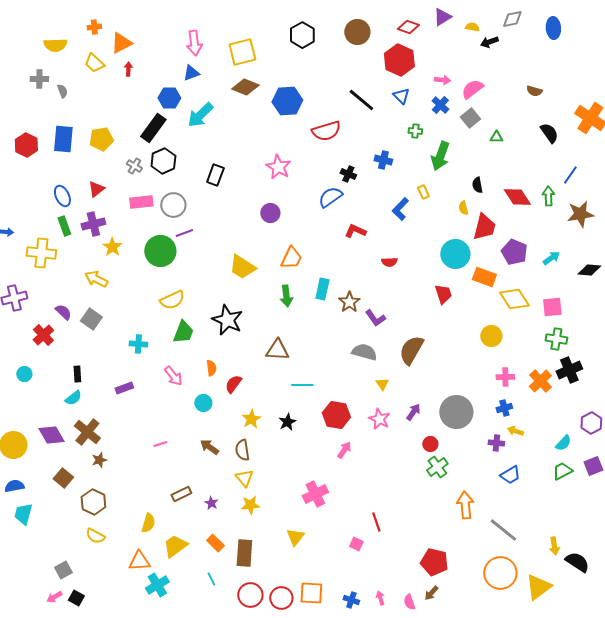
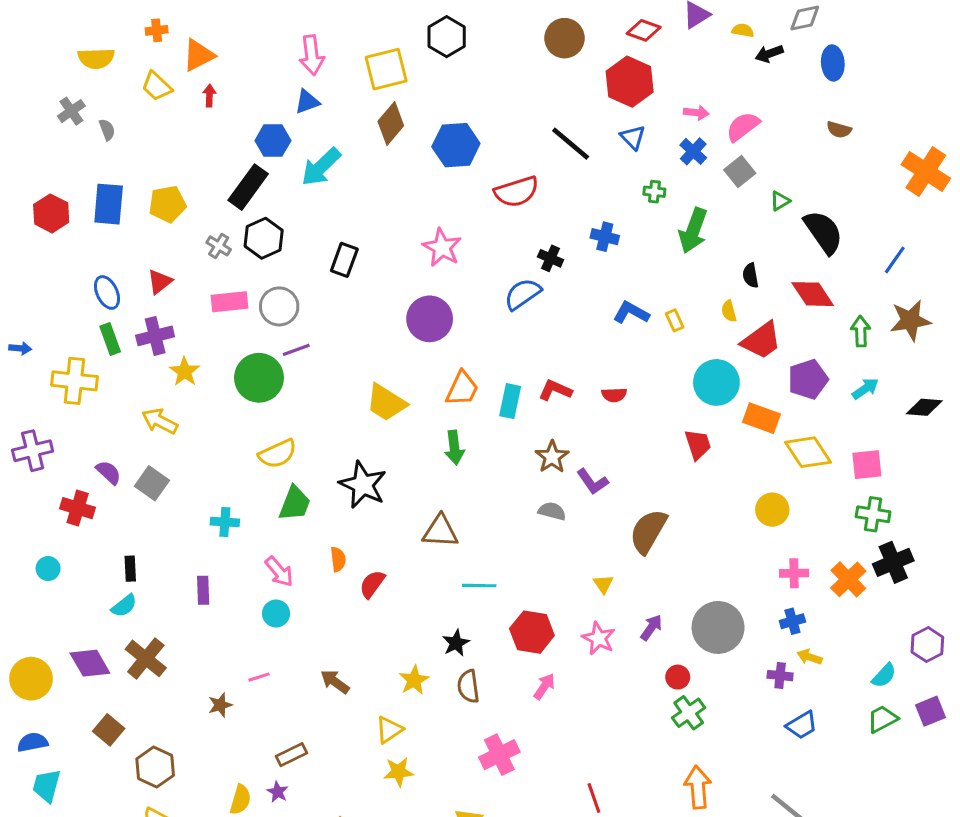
blue ellipse: (553, 28) -> (833, 63), moved
black hexagon: (302, 35) -> (447, 37), moved
gray cross: (39, 79) -> (71, 111), turned -36
brown diamond: (245, 87) -> (391, 123), turned -72
black semicircle: (549, 133) -> (823, 232), moved, size x1.4
green triangle: (496, 137) -> (780, 201), turned -32
yellow rectangle: (423, 192) -> (675, 320), moved
green arrow: (548, 196) -> (861, 331), moved
blue L-shape: (400, 209) -> (631, 313), turned 75
purple circle: (270, 213) -> (430, 319), size x1.5
red trapezoid: (484, 227) -> (761, 341), turned 40
red L-shape: (355, 231) -> (555, 390), moved
purple pentagon: (514, 252) -> (808, 379), turned 30
cyan rectangle: (322, 289) -> (510, 401), moved
red cross: (43, 335) -> (78, 508), turned -30
gray semicircle: (364, 352) -> (552, 511), moved, size x0.7
purple rectangle: (124, 388) -> (203, 590), turned -72
cyan circle: (203, 403) -> (276, 614), moved
yellow star: (251, 419) -> (414, 680), moved
brown semicircle: (242, 450) -> (468, 686), moved
brown star: (99, 460) -> (220, 705), moved
yellow triangle: (244, 478) -> (389, 730), turned 36
purple star: (211, 503) -> (278, 792), moved
orange arrow: (465, 505) -> (698, 787), moved

